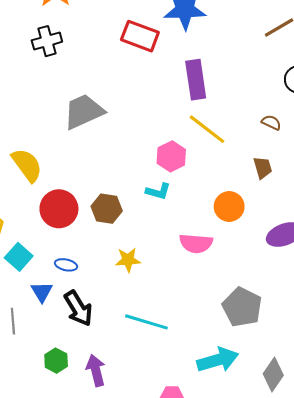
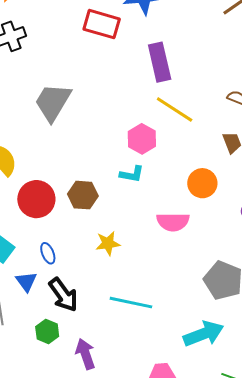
gray trapezoid: (84, 111) -> (53, 102), turned -30
blue ellipse: (66, 265) -> (48, 253), turned 60
green hexagon: (56, 361) -> (47, 332), moved

